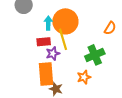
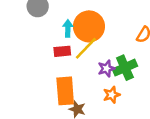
yellow line: (63, 39) -> (86, 48), turned 60
purple star: (53, 54) -> (106, 68), moved

